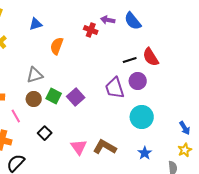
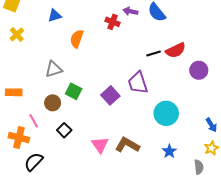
red semicircle: (151, 57) -> (176, 50), turned -84
purple circle: (138, 81) -> (199, 70), moved
purple square: (76, 97) -> (110, 95), moved
brown circle: (34, 99) -> (53, 103), moved
pink line: (16, 116) -> (34, 121), moved

